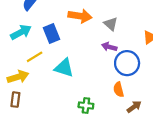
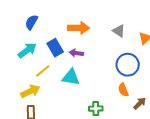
gray triangle: (111, 24) -> (119, 31), moved
purple arrow: (109, 47) -> (76, 53), moved

